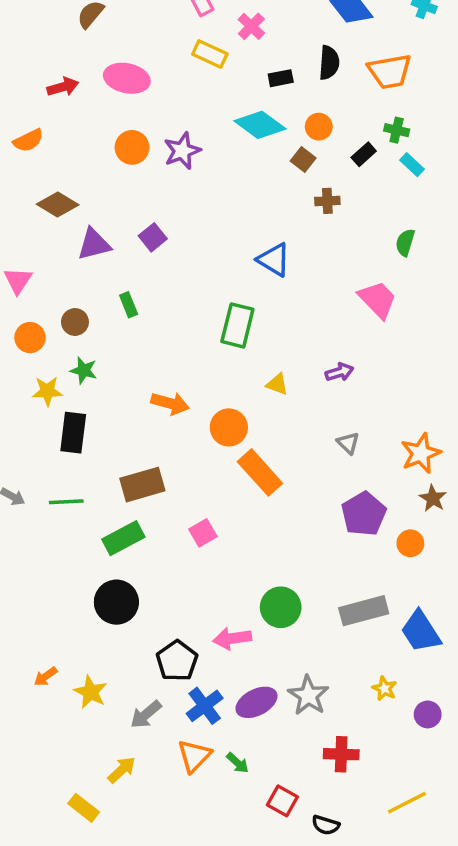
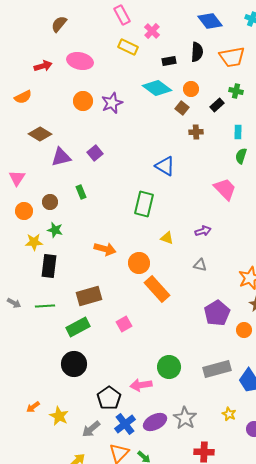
cyan rectangle: (412, 165) -> (238, 132), moved, turned 48
gray triangle: (348, 443) -> (200, 265), moved, turned -32

